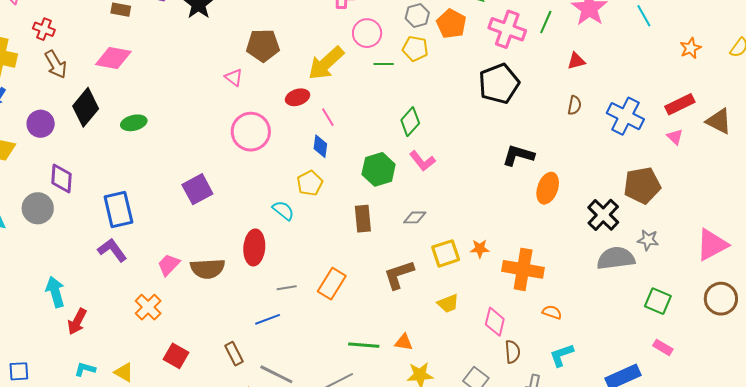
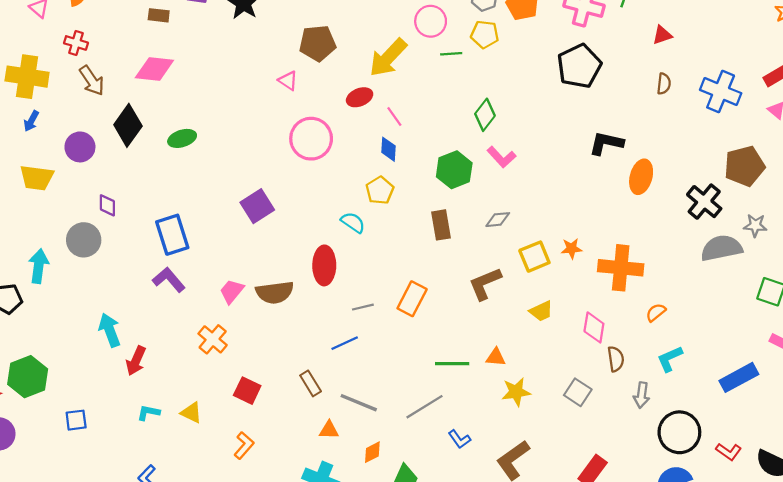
purple diamond: (62, 179) -> (107, 205), size x0.7
orange semicircle: (552, 312) -> (656, 312), turned -54

